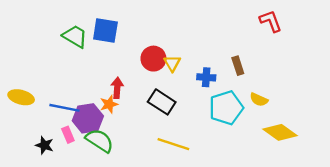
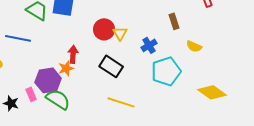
brown rectangle: (238, 66) -> (174, 21), moved
blue cross: (206, 77) -> (149, 45), turned -35
yellow semicircle: (259, 100) -> (194, 46), moved
blue line: (64, 108) -> (18, 38), moved

